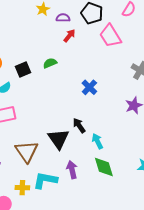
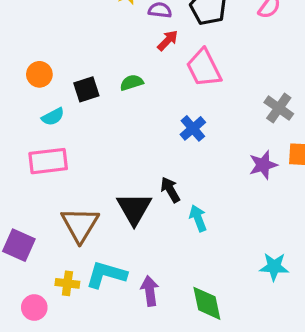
pink trapezoid: (110, 36) -> (204, 68), moved
green diamond: (104, 167) -> (207, 303), moved
purple arrow: (72, 170) -> (150, 291), moved

